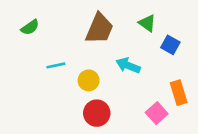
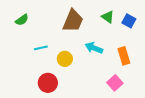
blue square: (170, 45) -> (129, 21), moved
orange rectangle: (179, 93) -> (124, 56), moved
red circle: (97, 113) -> (48, 83), moved

